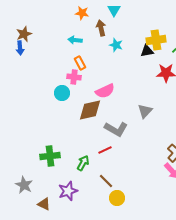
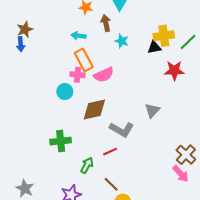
orange rectangle: (80, 63) -> (84, 60), size x1.5
pink semicircle: (105, 91) -> (104, 75), moved
green cross: (50, 156) -> (61, 141), moved

